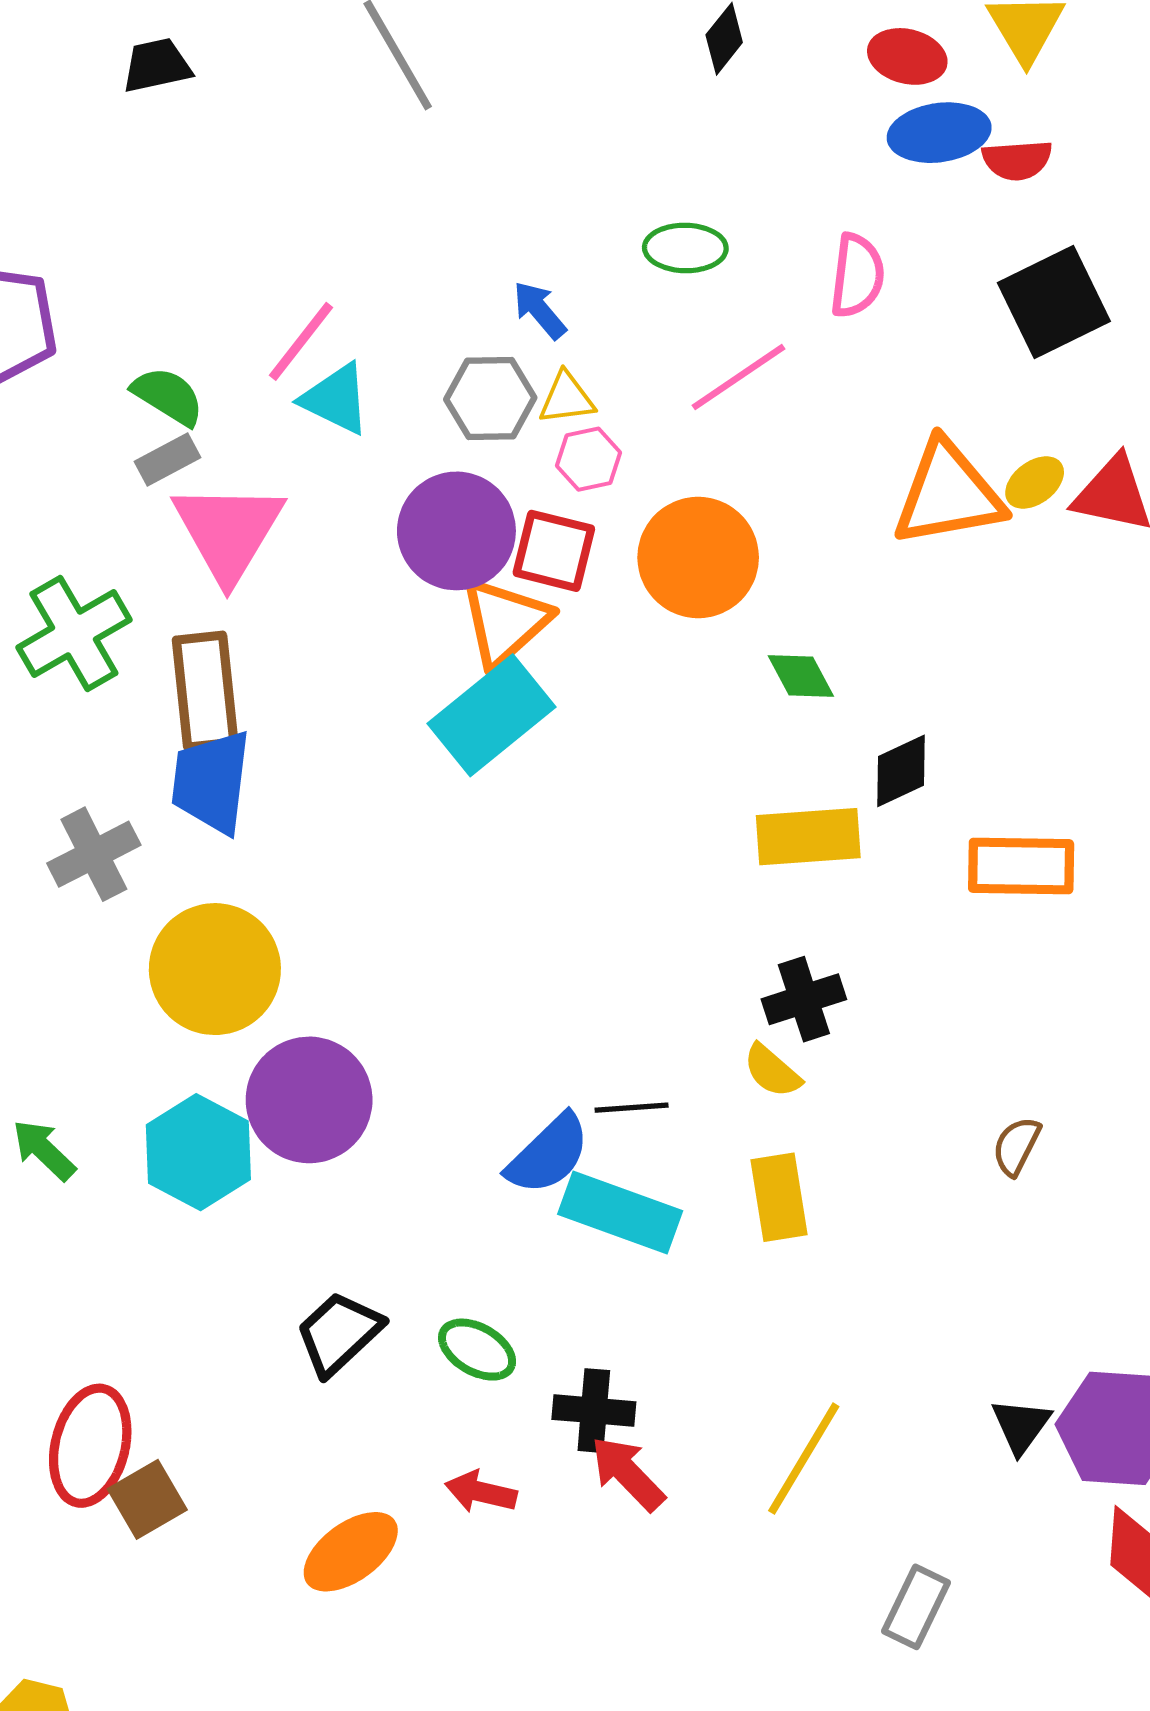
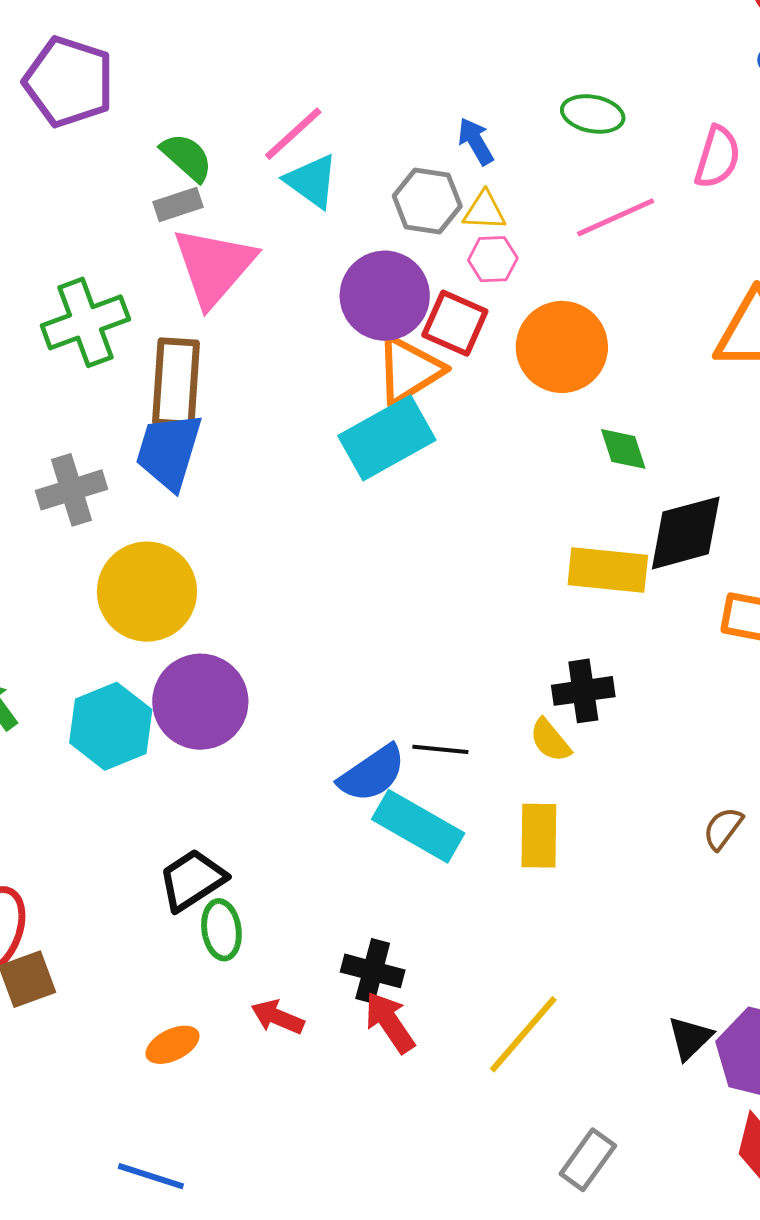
black diamond: (901, 771) -> (686, 533), size x1.5
green ellipse: (477, 1350) -> (221, 930), moved, turned 42
orange ellipse: (351, 1552) -> (173, 1045), size x0.7

